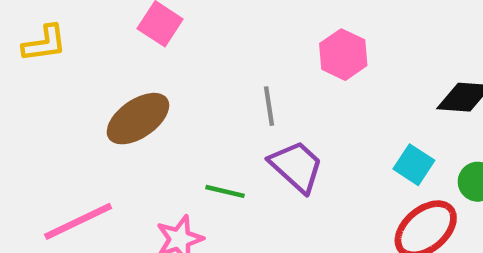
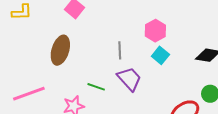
brown ellipse: (138, 119) -> (60, 50), turned -44
cyan square: (414, 165) -> (160, 55), moved

